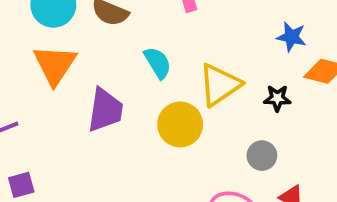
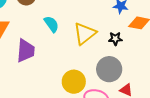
yellow circle: (180, 124) -> (74, 82), moved
gray circle: (262, 156) -> (109, 69), size x1.6

